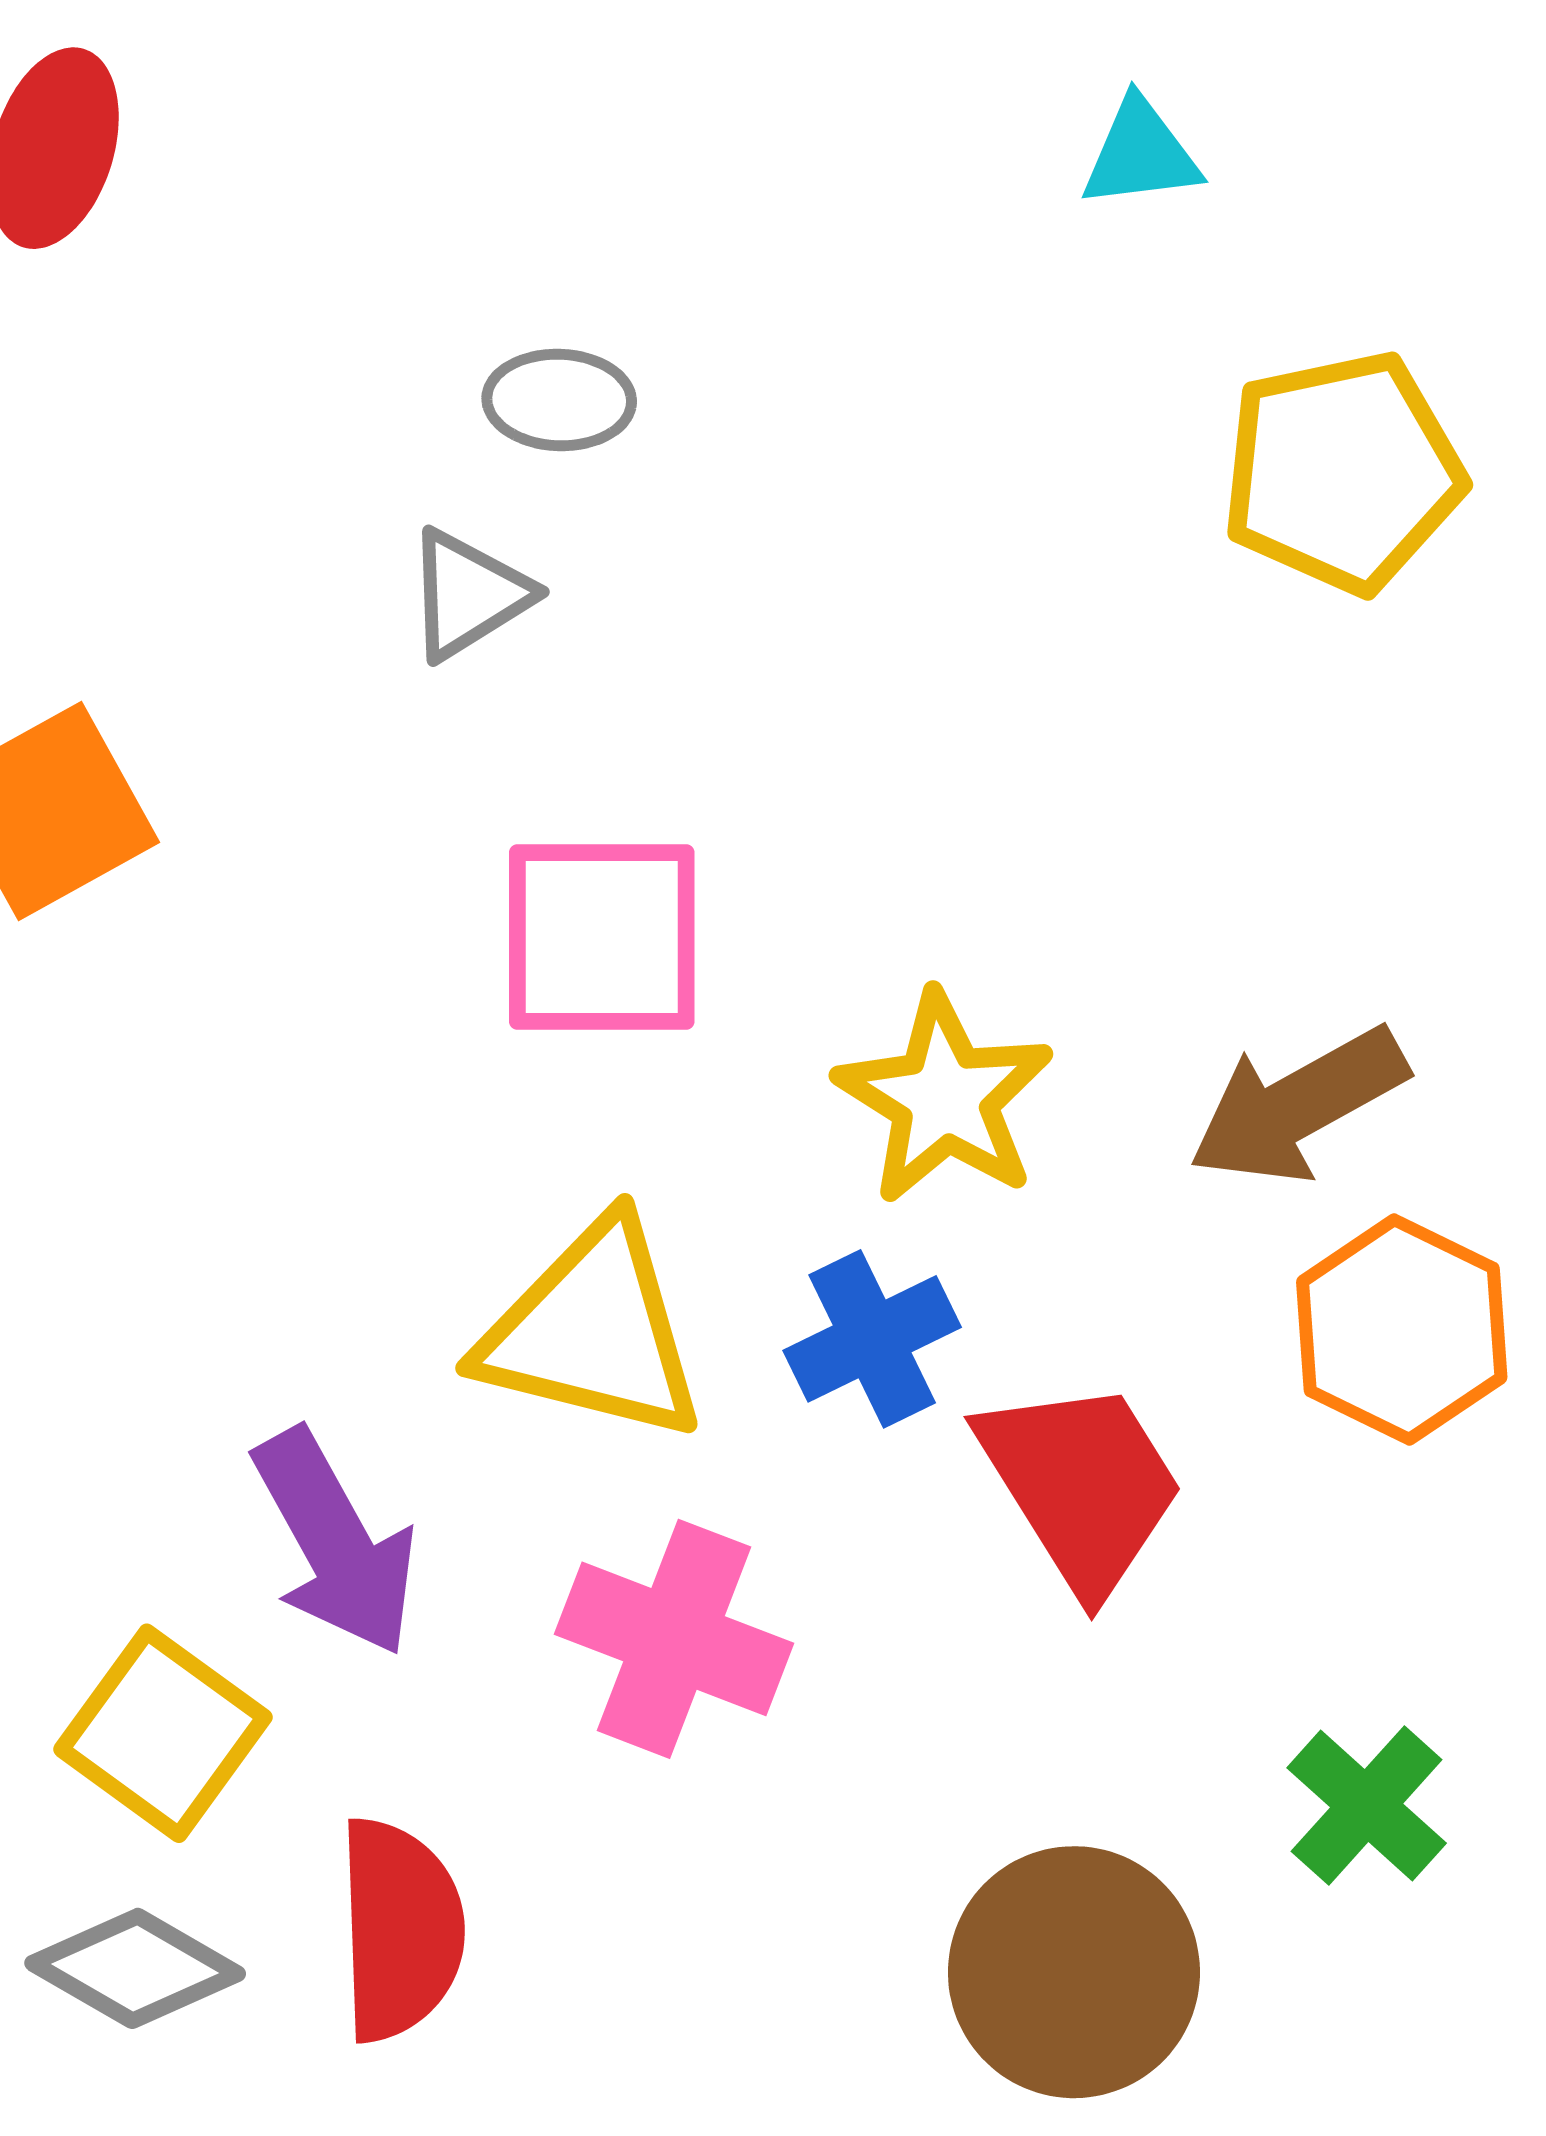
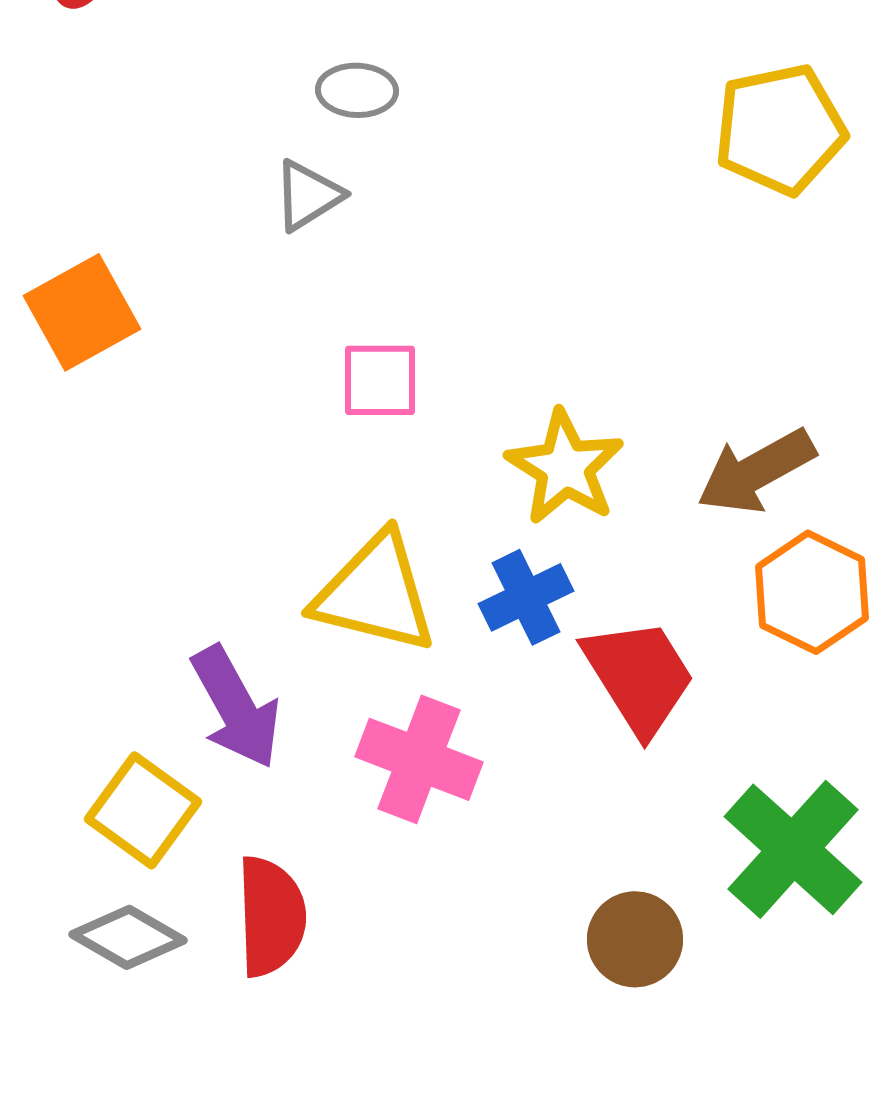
pink square: (602, 937) -> (380, 380), size x0.7
green cross: (1367, 1805) -> (793, 849), size x1.6
brown circle: (1074, 1972) -> (635, 939), size x0.7

